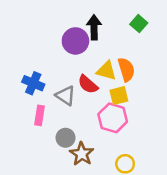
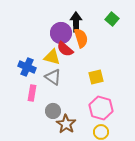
orange semicircle: (126, 69) -> (81, 38), moved
yellow triangle: (106, 71) -> (52, 57), moved
red semicircle: (88, 84) -> (65, 49), moved
pink hexagon: (113, 118) -> (101, 108), moved

